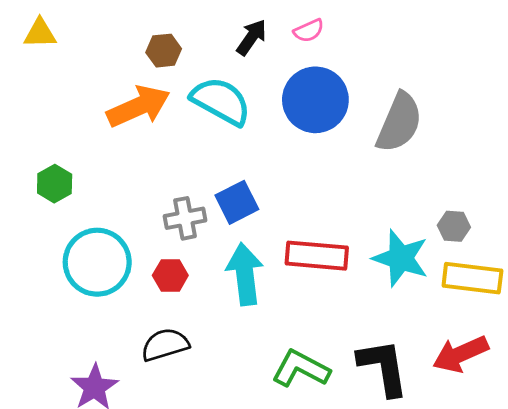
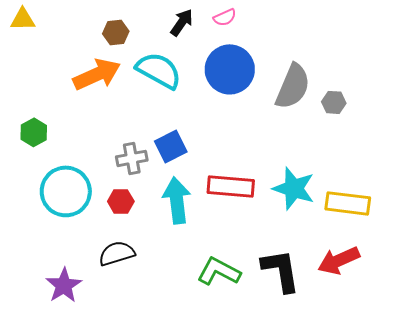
gray hexagon: (454, 226) -> (334, 102), moved

